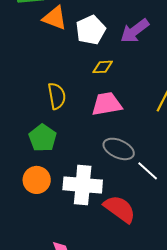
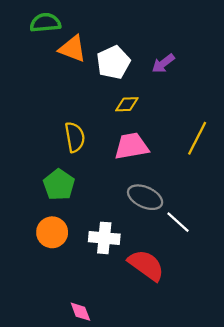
purple arrow: (135, 31) -> (163, 63), size x0.7
white cross: (83, 185) -> (104, 238), size x0.7

